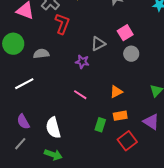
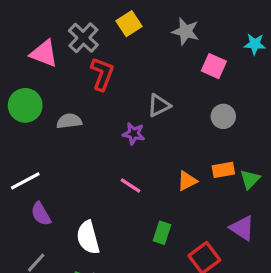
pink square: (125, 33) -> (214, 66), moved, turned -35
gray circle: (131, 54) -> (223, 116), moved
white line: (24, 84) -> (25, 181), moved
orange rectangle: (120, 116) -> (223, 170), moved
purple semicircle: (23, 122) -> (41, 214), moved

